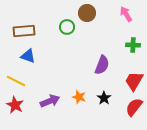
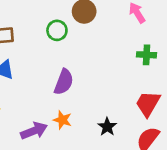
purple semicircle: (102, 65) -> (64, 82), moved
orange star: (79, 97) -> (62, 120), moved

